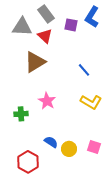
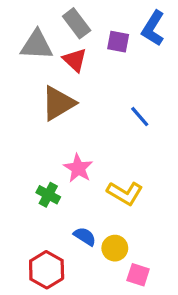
yellow L-shape: (91, 102) -> (125, 193), moved
green cross: (21, 114) -> (48, 195), moved, turned 32
pink square: (94, 147) -> (138, 275), moved

